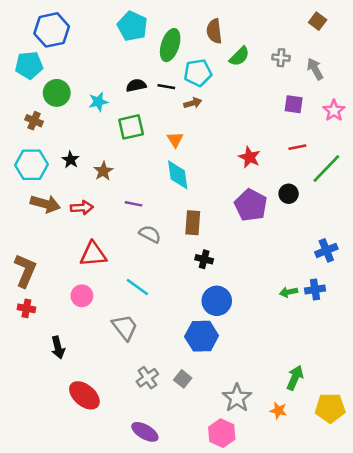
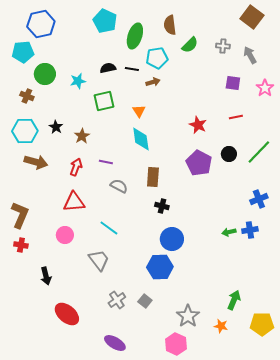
brown square: (318, 21) -> (252, 17), size x1.6
green line: (326, 169) -> (259, 152), moved
red arrow: (82, 208) -> (76, 167), moved, turned -66

